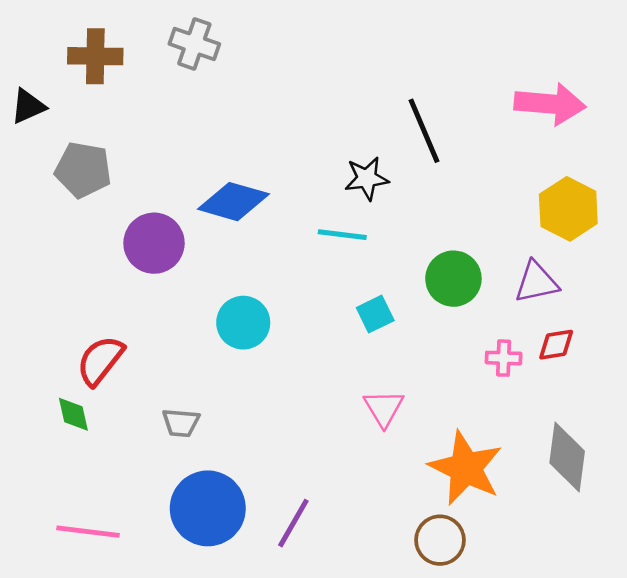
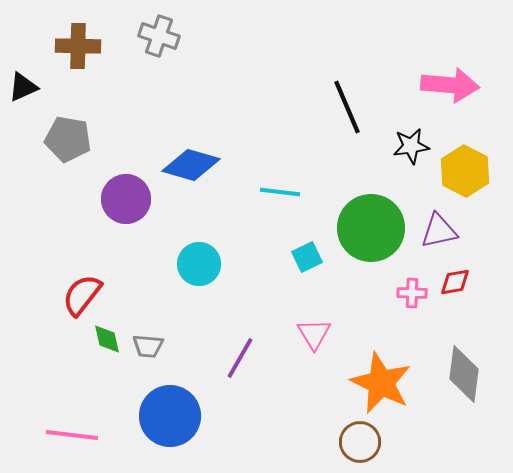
black star: (367, 178) -> (411, 146), moved
green circle: (453, 279) -> (371, 228), size x1.5
green diamond: (73, 414) -> (107, 339), moved
purple line: (293, 523) -> (240, 358), moved

